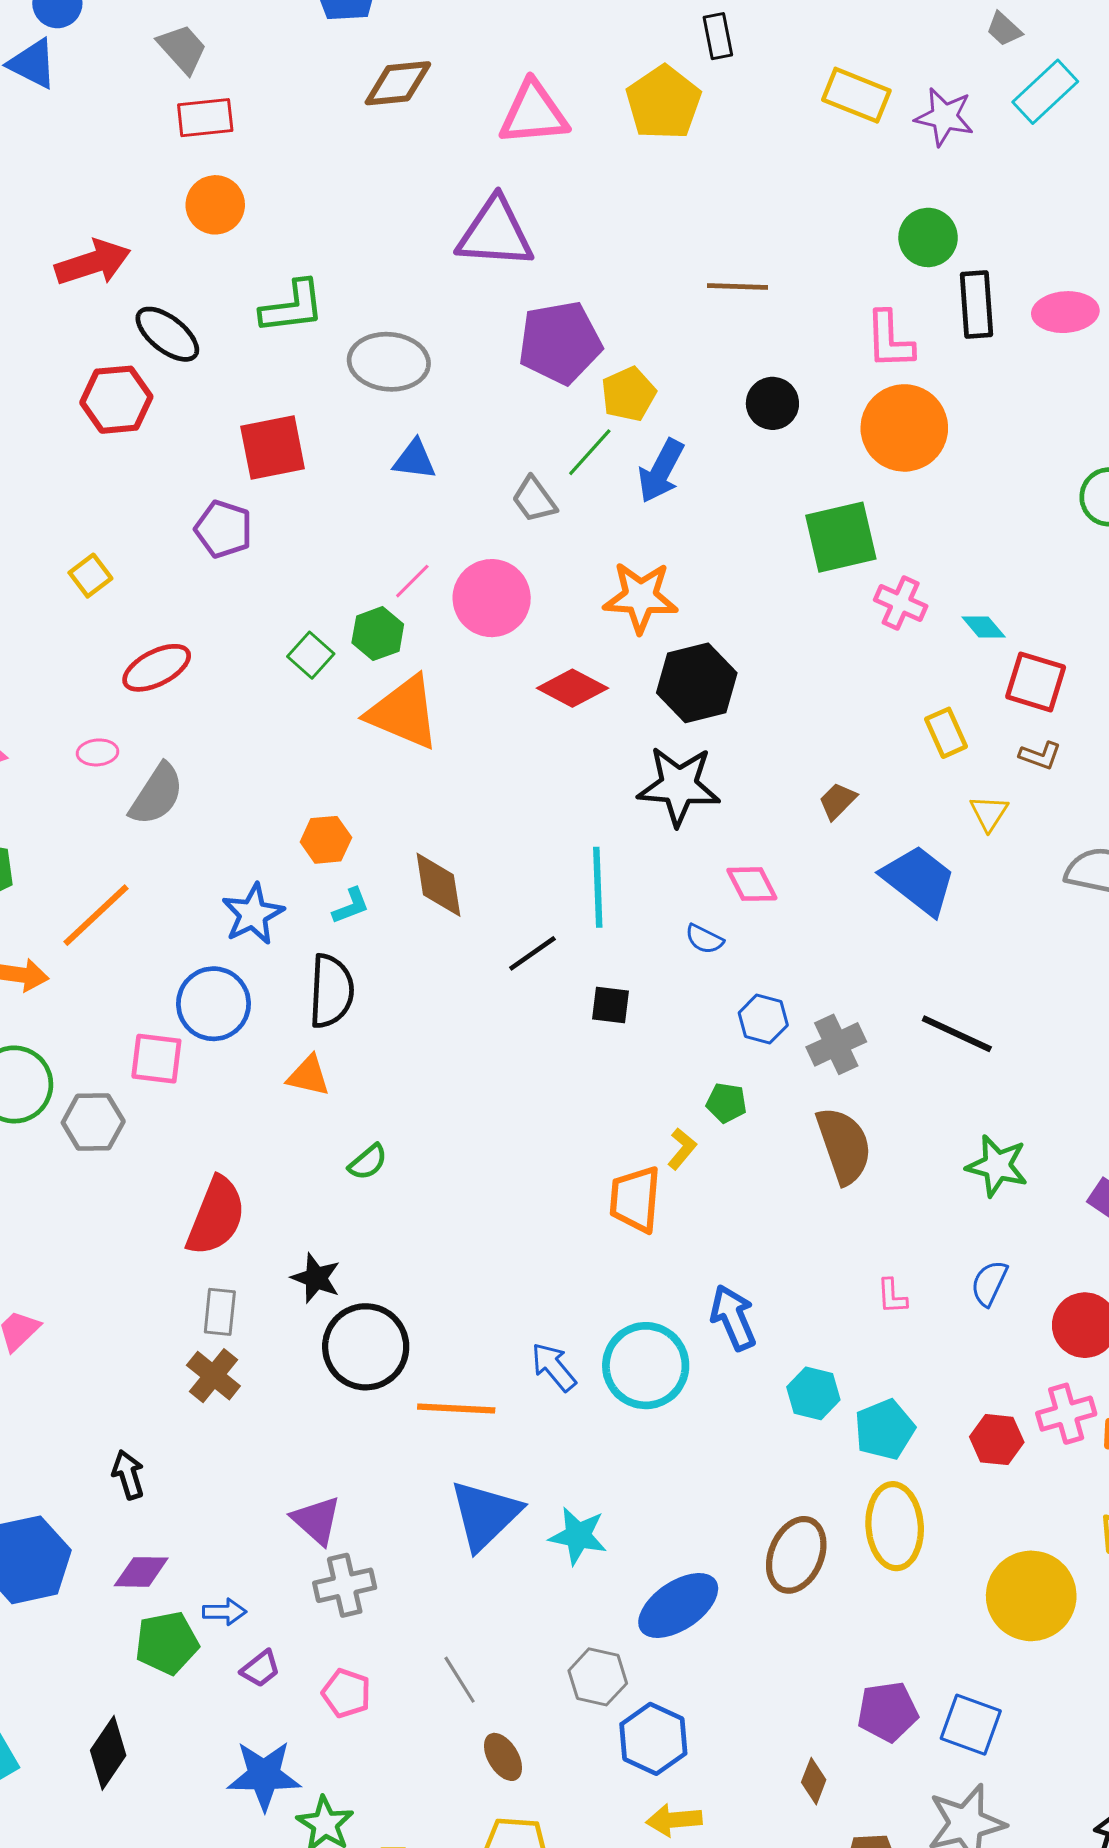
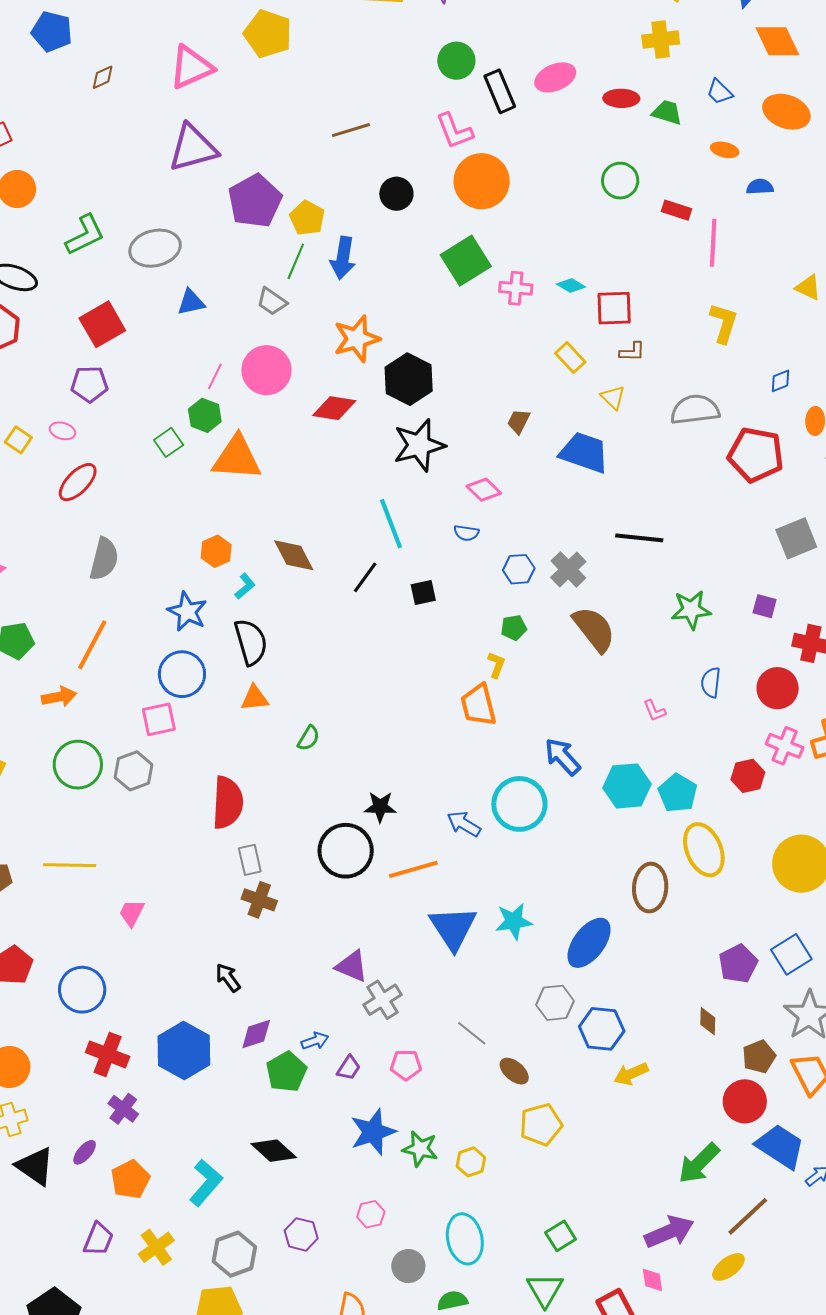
brown diamond: (398, 83) -> (103, 77), size x0.6
green square: (311, 655) -> (169, 442), turned 32
pink ellipse: (98, 752) -> (62, 431), moved, turned 40
black star: (316, 1278) -> (380, 807), moved
cyan hexagon: (813, 1393) -> (627, 786), size x1.4
pink cross: (1066, 1414) -> (785, 746), turned -33
blue square: (971, 1725) -> (791, 954), turned -33
black diamond: (108, 1753) -> (274, 1151), turned -63

